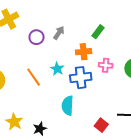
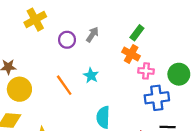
orange cross: (84, 52) -> (131, 54), moved, turned 35
blue cross: (81, 78) -> (157, 98), moved

